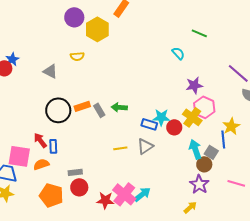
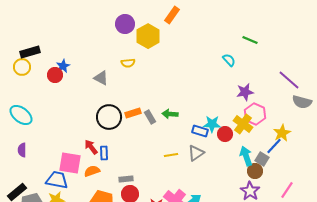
blue line: (223, 139) -> (274, 146), turned 48
pink line: (236, 183) -> (287, 190), turned -72

